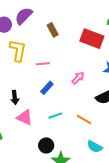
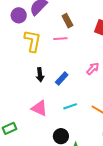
pink line: (43, 64) -> (60, 39), moved
black arrow: (15, 98) -> (40, 75), moved

